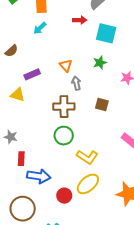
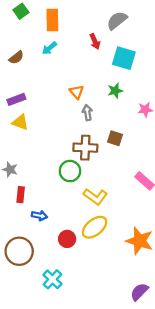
red arrow: (80, 20) -> (95, 41), turned 64
brown semicircle: (11, 51) -> (16, 58), moved
purple rectangle: (32, 74) -> (16, 99), moved
brown cross: (64, 107) -> (85, 148), moved
blue arrow: (39, 176) -> (39, 216), size x0.6

